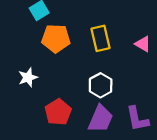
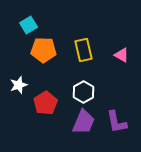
red pentagon: (58, 112) -> (46, 103), moved

